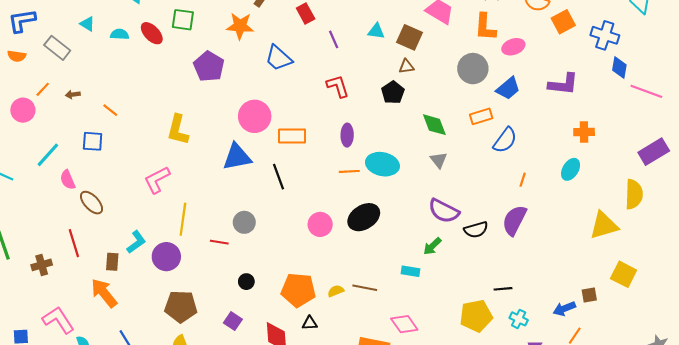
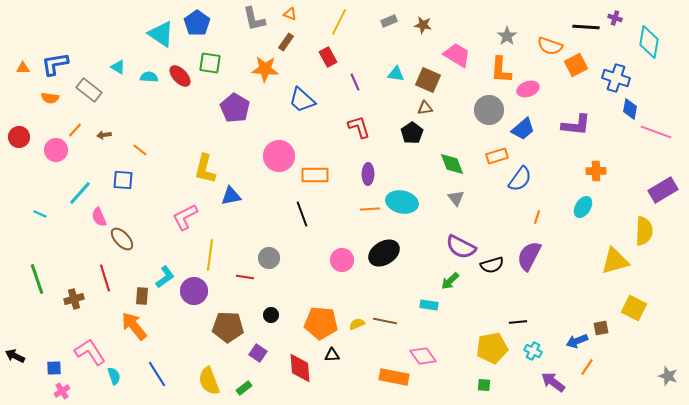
blue triangle: (237, 157) -> (231, 196), moved, size x0.7
brown pentagon: (181, 307) -> (228, 327), moved

